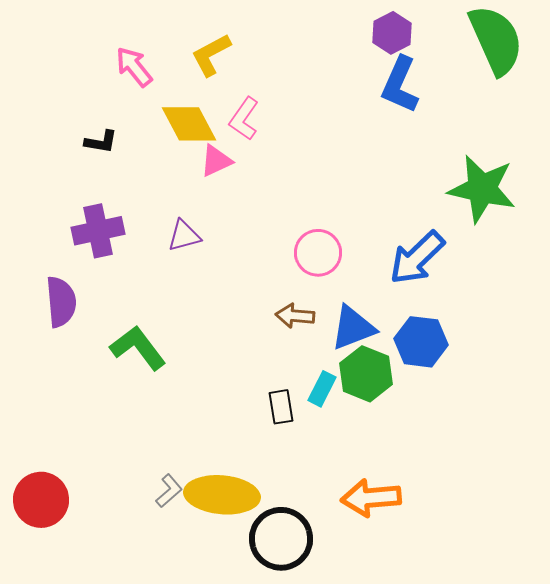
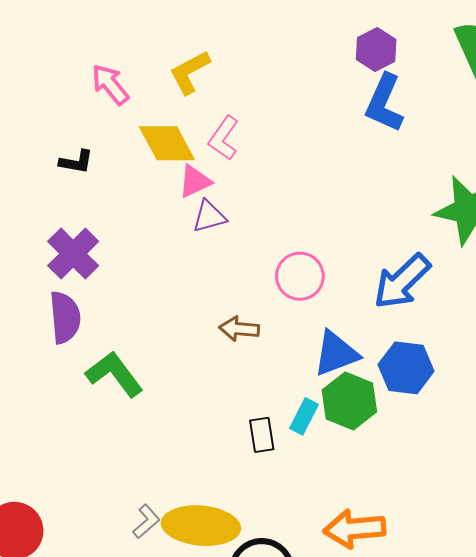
purple cross: (98, 231) -> (73, 254), turned -33
purple triangle: (184, 236) -> (209, 216), moved
purple semicircle: (61, 302) -> (65, 317), moved
brown arrow: (295, 316) -> (239, 329), moved

